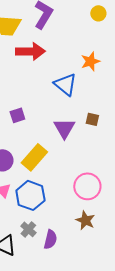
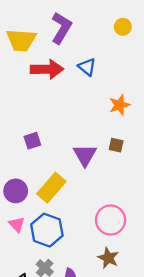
orange star: (90, 61) -> (119, 105), moved
blue triangle: (65, 84) -> (87, 67), moved, size x0.7

